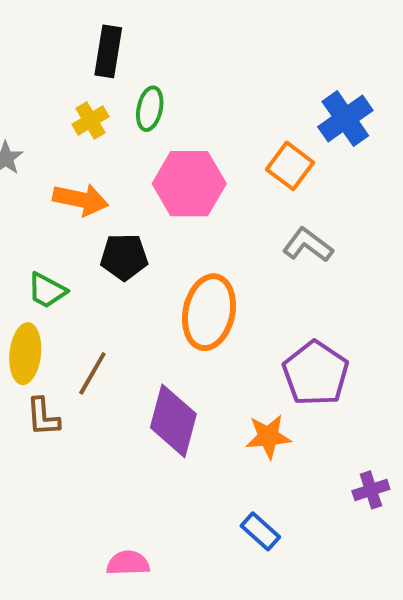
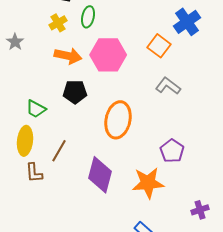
orange arrow: (81, 200) -> (68, 56), moved
purple pentagon: (316, 373) -> (172, 151), size x0.7
orange star: (268, 437) -> (148, 183), size x1.4

